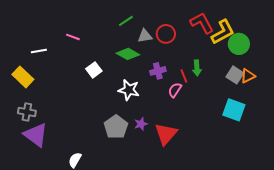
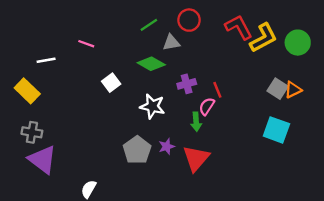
red circle: (166, 34) -> (189, 20), moved
green circle: (239, 44) -> (298, 43), moved
green arrow: (197, 68) -> (196, 122), moved

